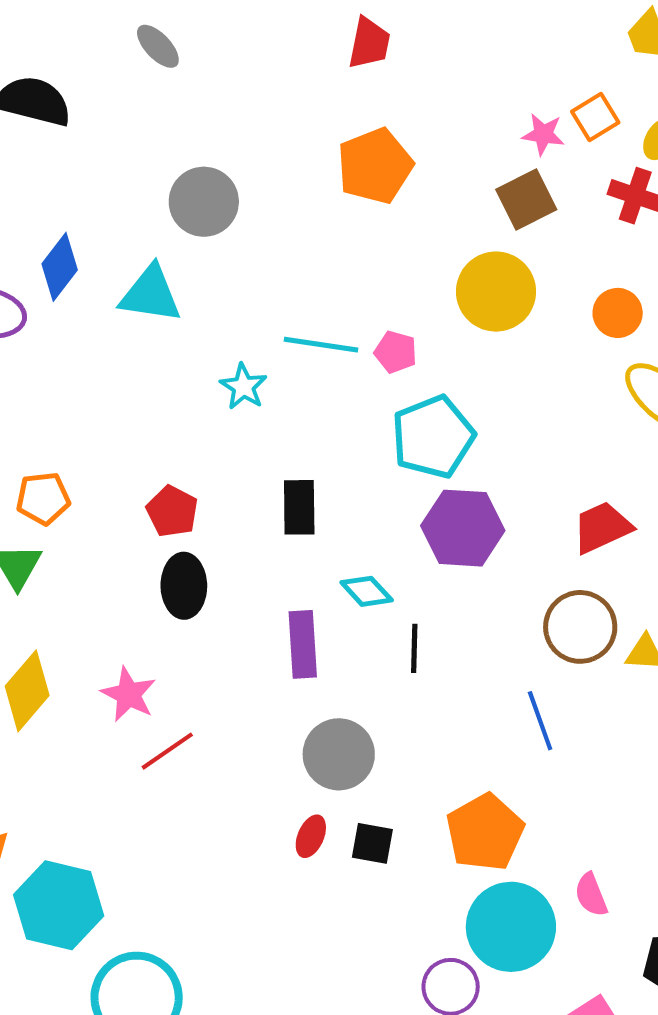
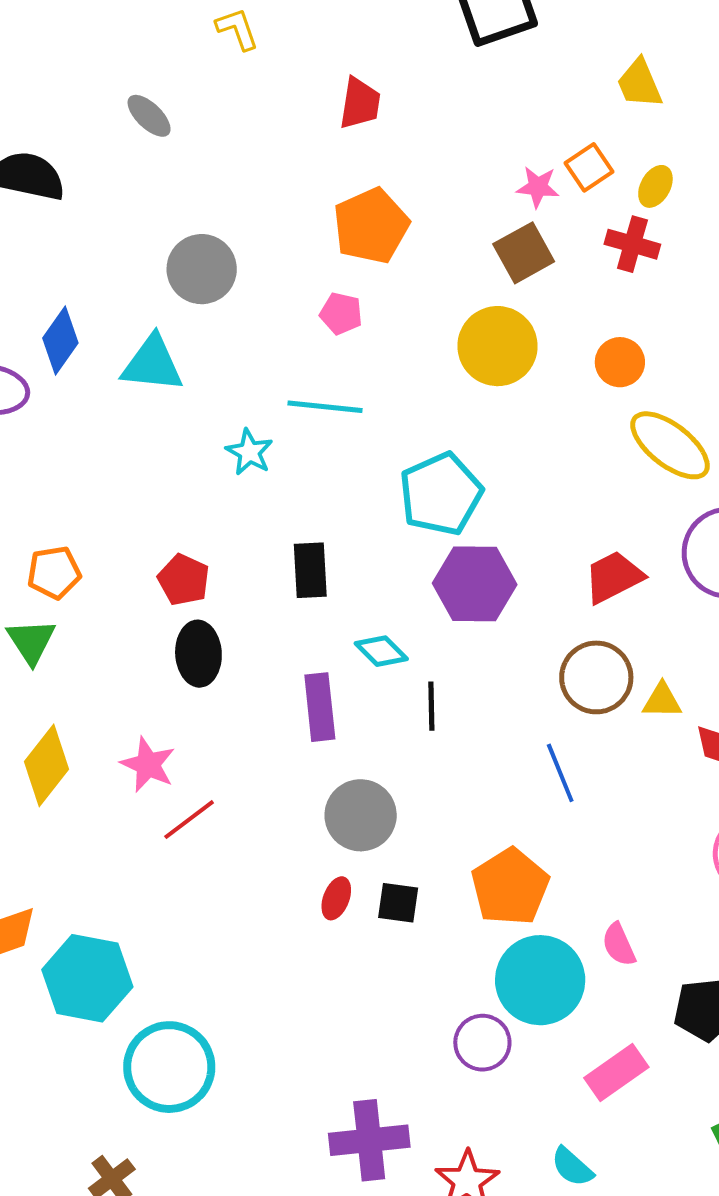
pink pentagon: (396, 352) -> (341, 314), moved

